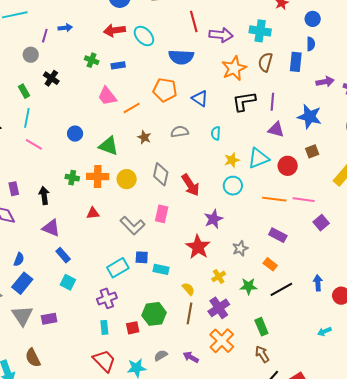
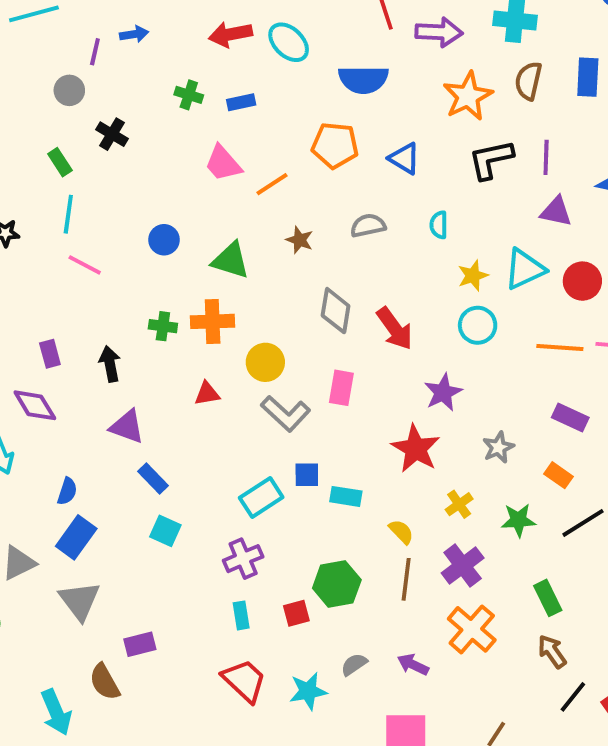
yellow circle: (127, 179) -> (265, 362), moved
purple rectangle: (49, 319) -> (140, 644), moved

